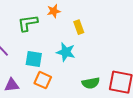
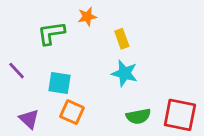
cyan star: (66, 52) -> (125, 73), moved
purple triangle: (12, 85) -> (29, 119), turned 49

